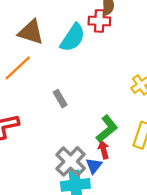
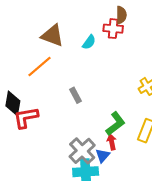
cyan semicircle: (73, 38) -> (89, 42), size x0.6

